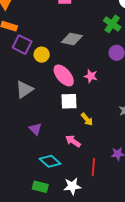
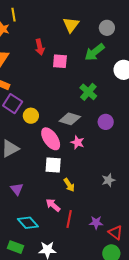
green cross: (112, 24) -> (88, 92), moved
gray diamond: (72, 39) -> (70, 119), moved
red line: (93, 167) -> (69, 219), moved

